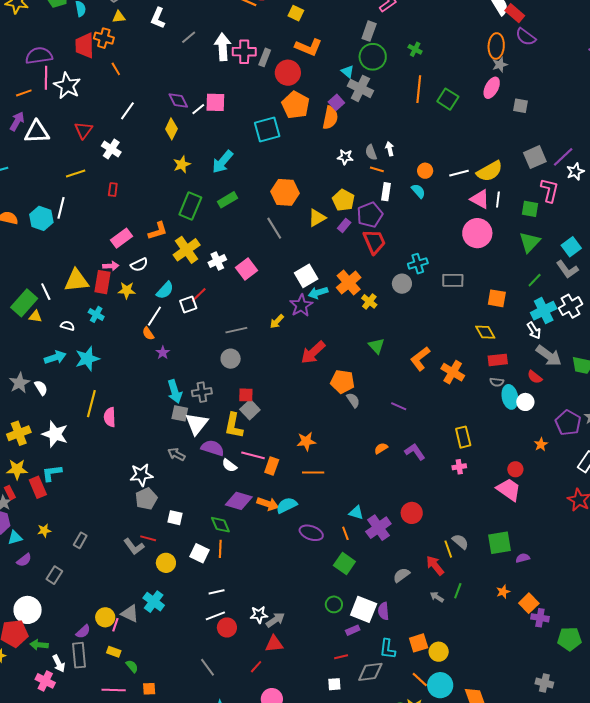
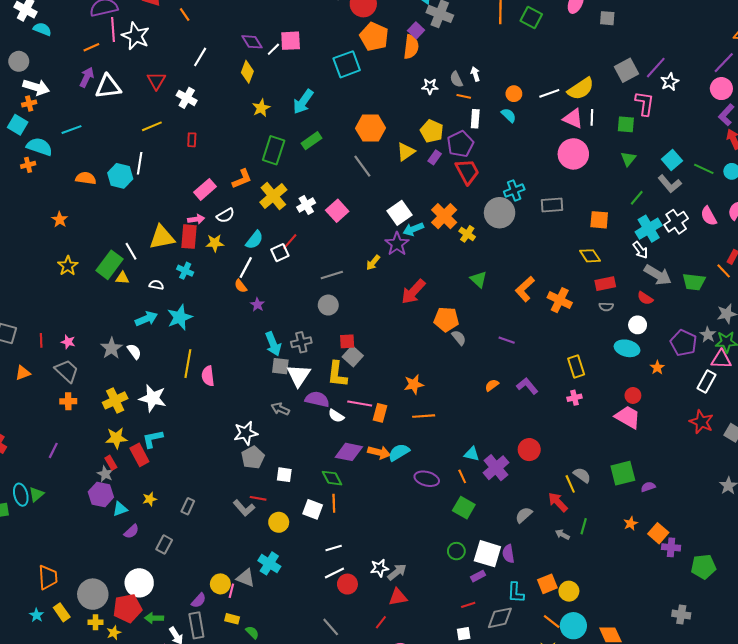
green triangle: (530, 242) -> (628, 159), size x0.7
gray circle: (402, 284) -> (500, 213), size x1.5
cyan ellipse: (510, 397) -> (627, 348), moved, turned -60

